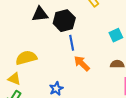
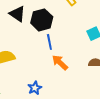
black triangle: (40, 14) -> (17, 14), turned 42

